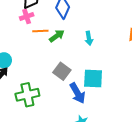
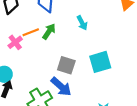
pink cross: (27, 16) -> (15, 42), moved
blue arrow: (77, 93) -> (61, 87), moved

